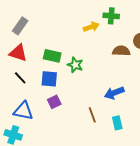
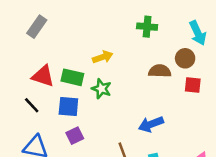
gray rectangle: (20, 26) -> (37, 27), moved
yellow arrow: (91, 27) -> (103, 57), moved
red triangle: (18, 53) -> (43, 76), moved

